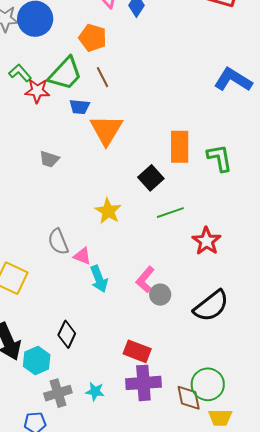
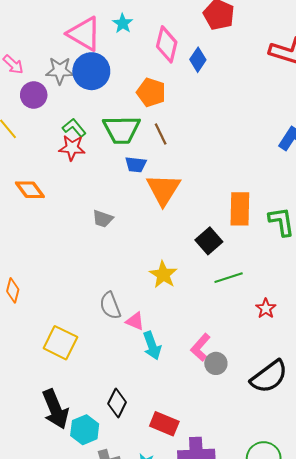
green trapezoid: (65, 74) -> (122, 130), turned 45
red star: (37, 91) -> (72, 148), moved
red star: (206, 241) -> (266, 308), size x0.7
red rectangle: (137, 351) -> (164, 424), moved

